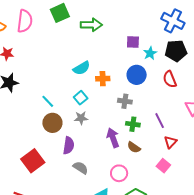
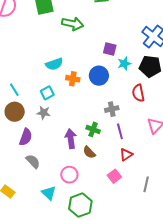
blue circle: (137, 75) -> (99, 76), moved
gray cross: (125, 101) -> (112, 109), moved, turned -32

